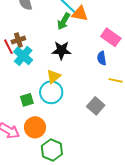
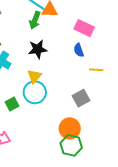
gray square: (96, 106) -> (81, 98), turned 30
orange circle: (35, 127) -> (70, 128), moved
green hexagon: (52, 150) -> (71, 145), moved

